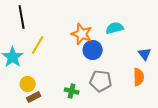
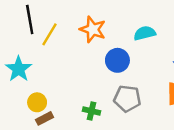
orange star: (82, 34) -> (93, 29), moved
yellow line: (38, 45) -> (49, 34), moved

